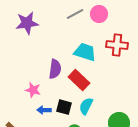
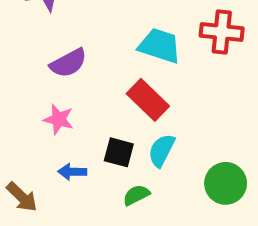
purple semicircle: (55, 69) -> (68, 63), moved, turned 54
blue arrow: (44, 110) -> (72, 172), moved

